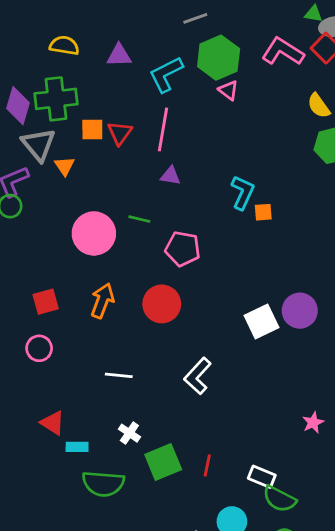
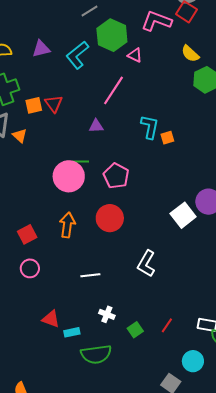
pink triangle: (228, 90) -> (135, 55), moved
pink line: (163, 129) -> (113, 90), moved, turned 36
pink circle: (94, 233) -> (69, 176), moved
pink pentagon: (183, 249) -> (116, 176), turned 30
green square: (163, 462) -> (135, 330), size x0.6
red line: (207, 465) -> (167, 325), turned 35

